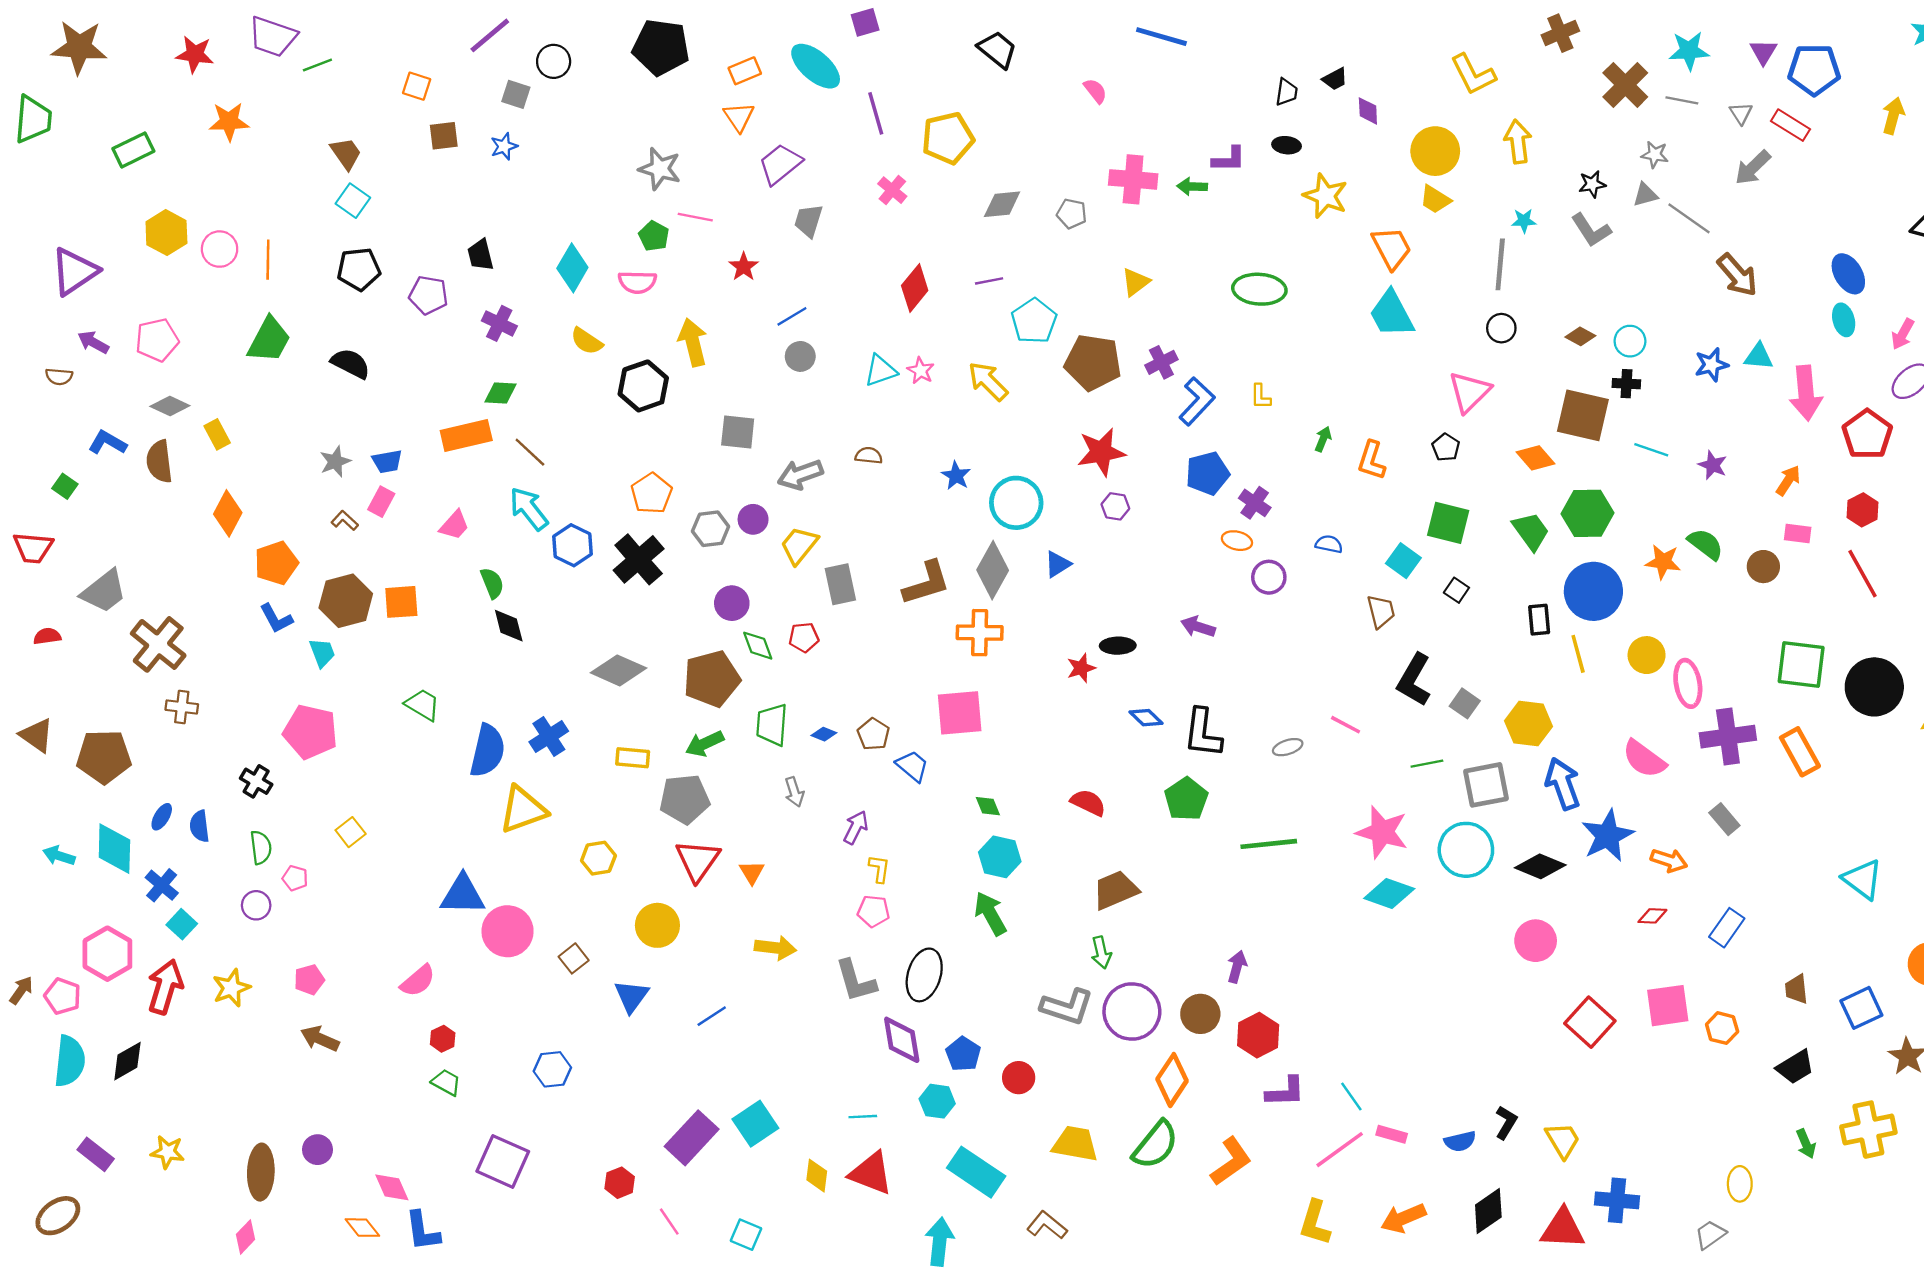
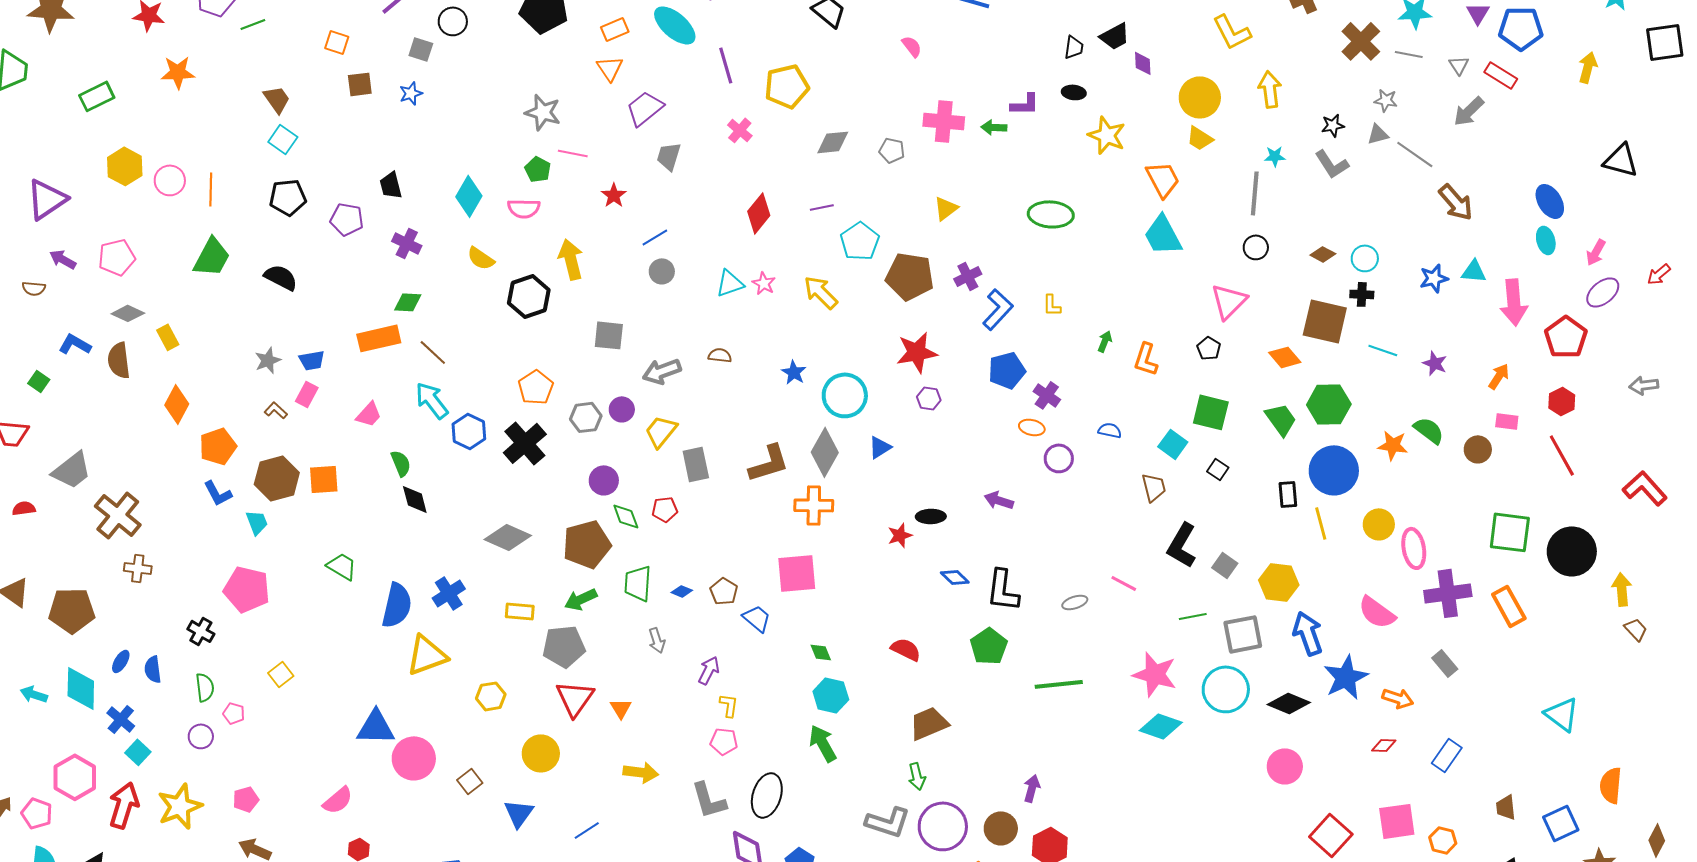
black trapezoid: (1335, 79) -> (1115, 36), size x1.4
yellow star: (231, 988) -> (180, 806), size x1.4

